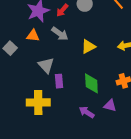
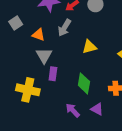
gray arrow: (60, 34) -> (64, 28), turned 72
orange triangle: (33, 36) -> (38, 35), moved
gray square: (10, 48) -> (16, 23), moved

